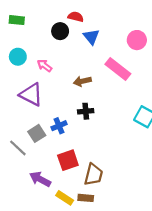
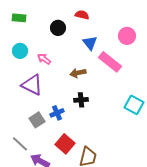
red semicircle: (76, 17) -> (82, 15), moved
blue triangle: (91, 37) -> (90, 43), moved
gray line: (18, 148) -> (20, 144), moved
red square: (68, 160) -> (65, 144), turned -30

